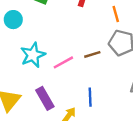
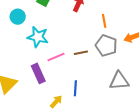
cyan star: (33, 55) -> (38, 37), moved, turned 30
purple rectangle: (45, 98) -> (38, 73), moved

